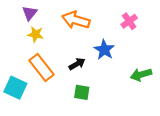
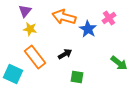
blue star: (104, 50) -> (88, 29), moved
green arrow: (141, 75) -> (119, 63), turned -126
green square: (82, 92) -> (77, 77), moved

